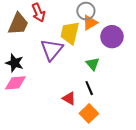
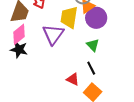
purple circle: (112, 37) -> (96, 18), moved
pink diamond: (15, 83) -> (19, 34), moved, turned -30

